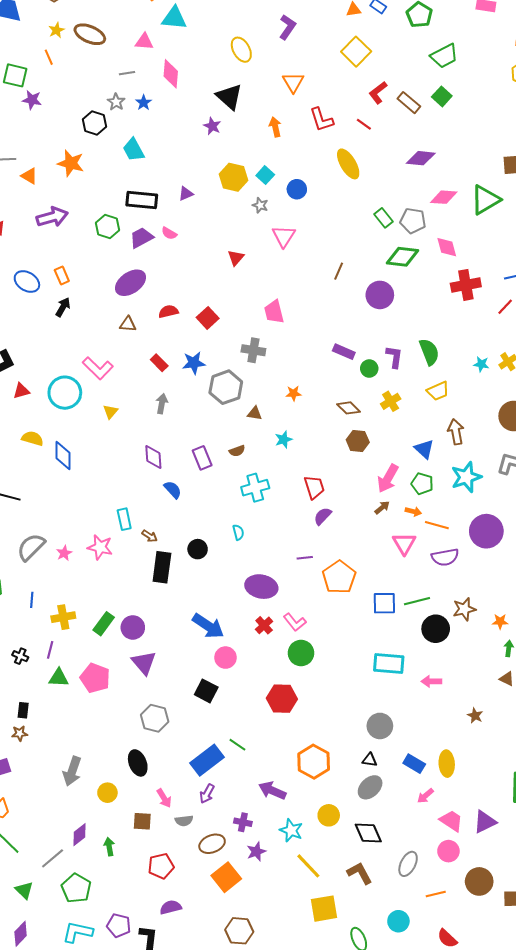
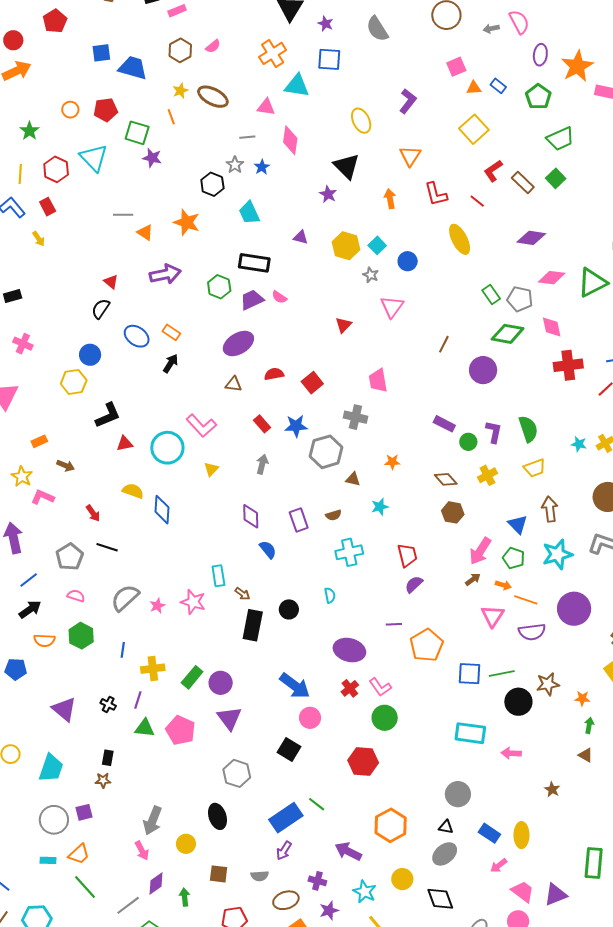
purple triangle: (186, 194) -> (301, 237), moved, turned 35
orange rectangle: (62, 275) -> (171, 332), turned -36
pink arrow: (164, 798) -> (142, 851), moved

